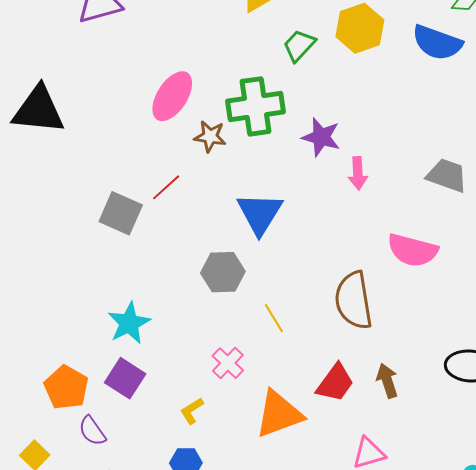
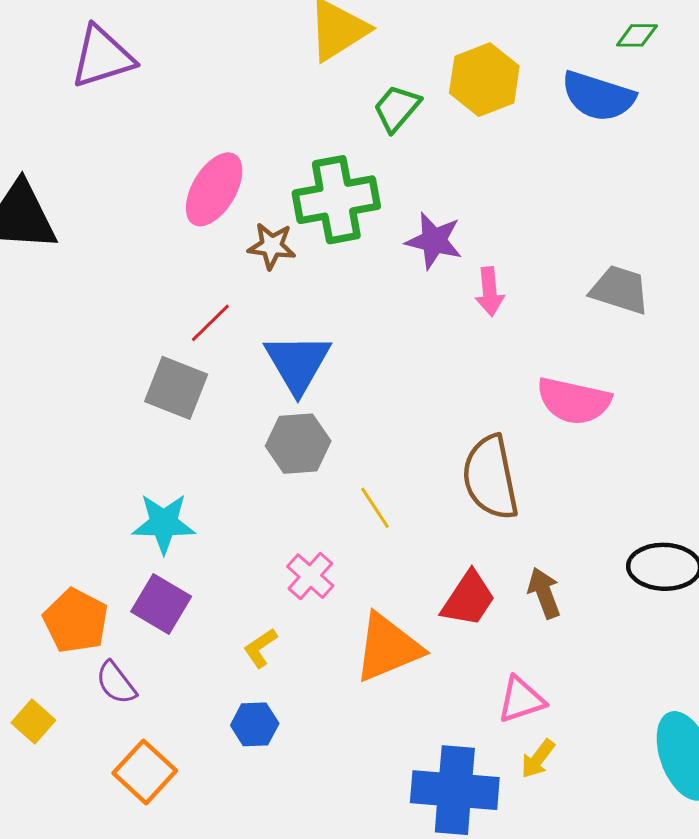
gray square: (121, 213) -> (176, 388), moved
blue triangle: (260, 213) -> (298, 363), moved
cyan star: (129, 323) -> (164, 523), turned 30

